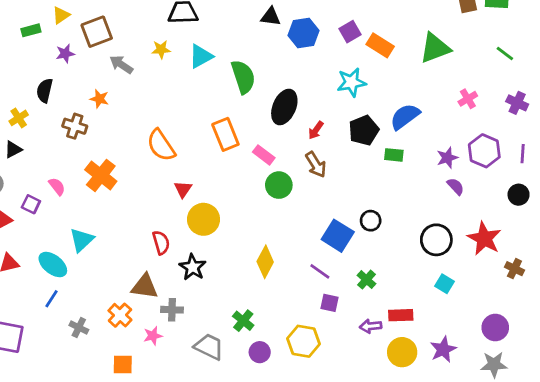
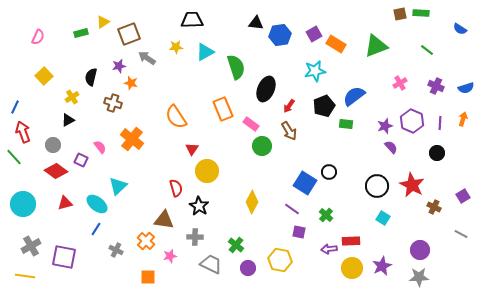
purple star: (65, 54) -> (119, 66), moved
gray cross: (172, 310) -> (195, 237), moved

